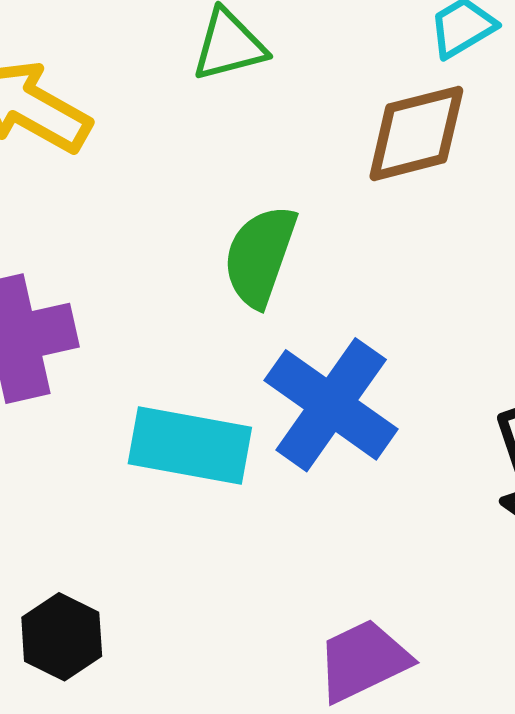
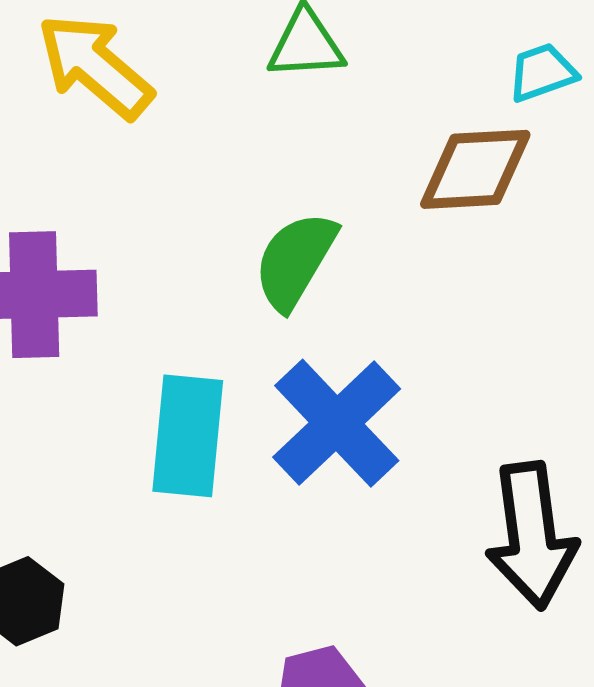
cyan rectangle: (190, 445) -> (188, 436), turned 74

